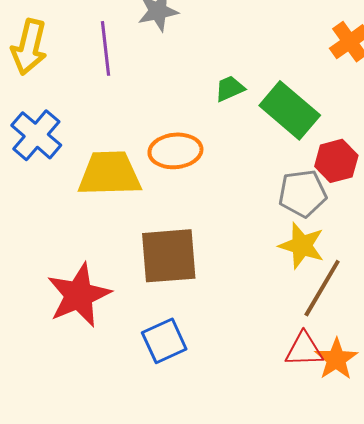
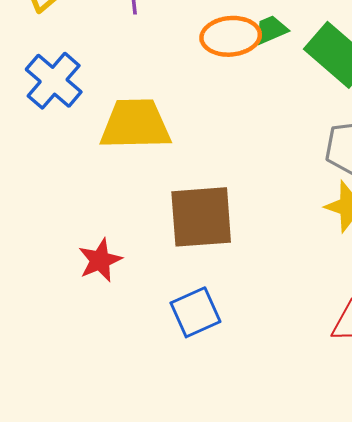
orange ellipse: (175, 151) -> (231, 36), moved
red star: (79, 295) -> (100, 260), size x0.6

